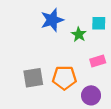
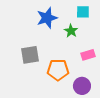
cyan square: (99, 23) -> (83, 12), moved
gray square: (33, 78) -> (30, 55), moved

